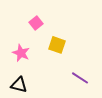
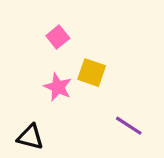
pink star: (21, 53) -> (58, 87), moved

